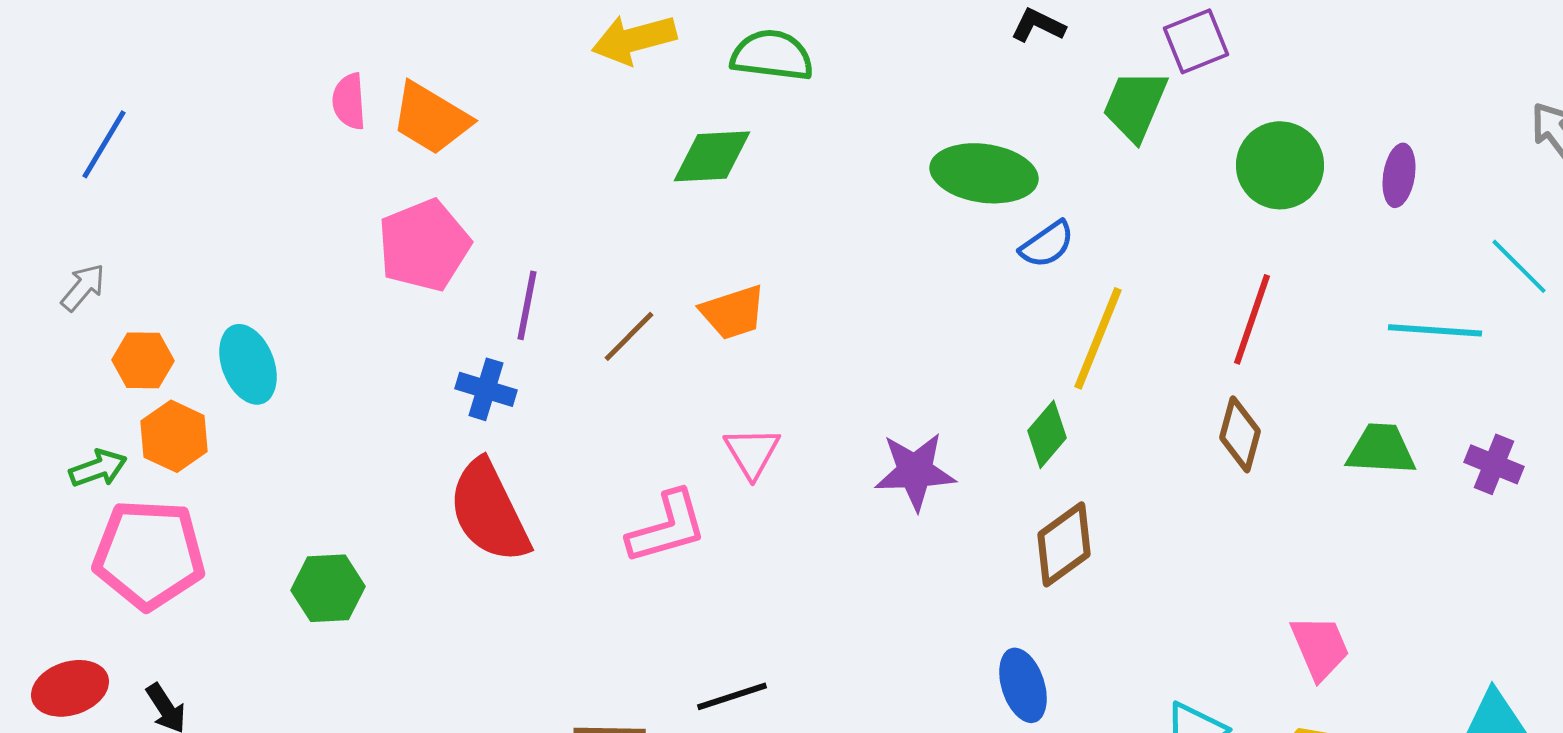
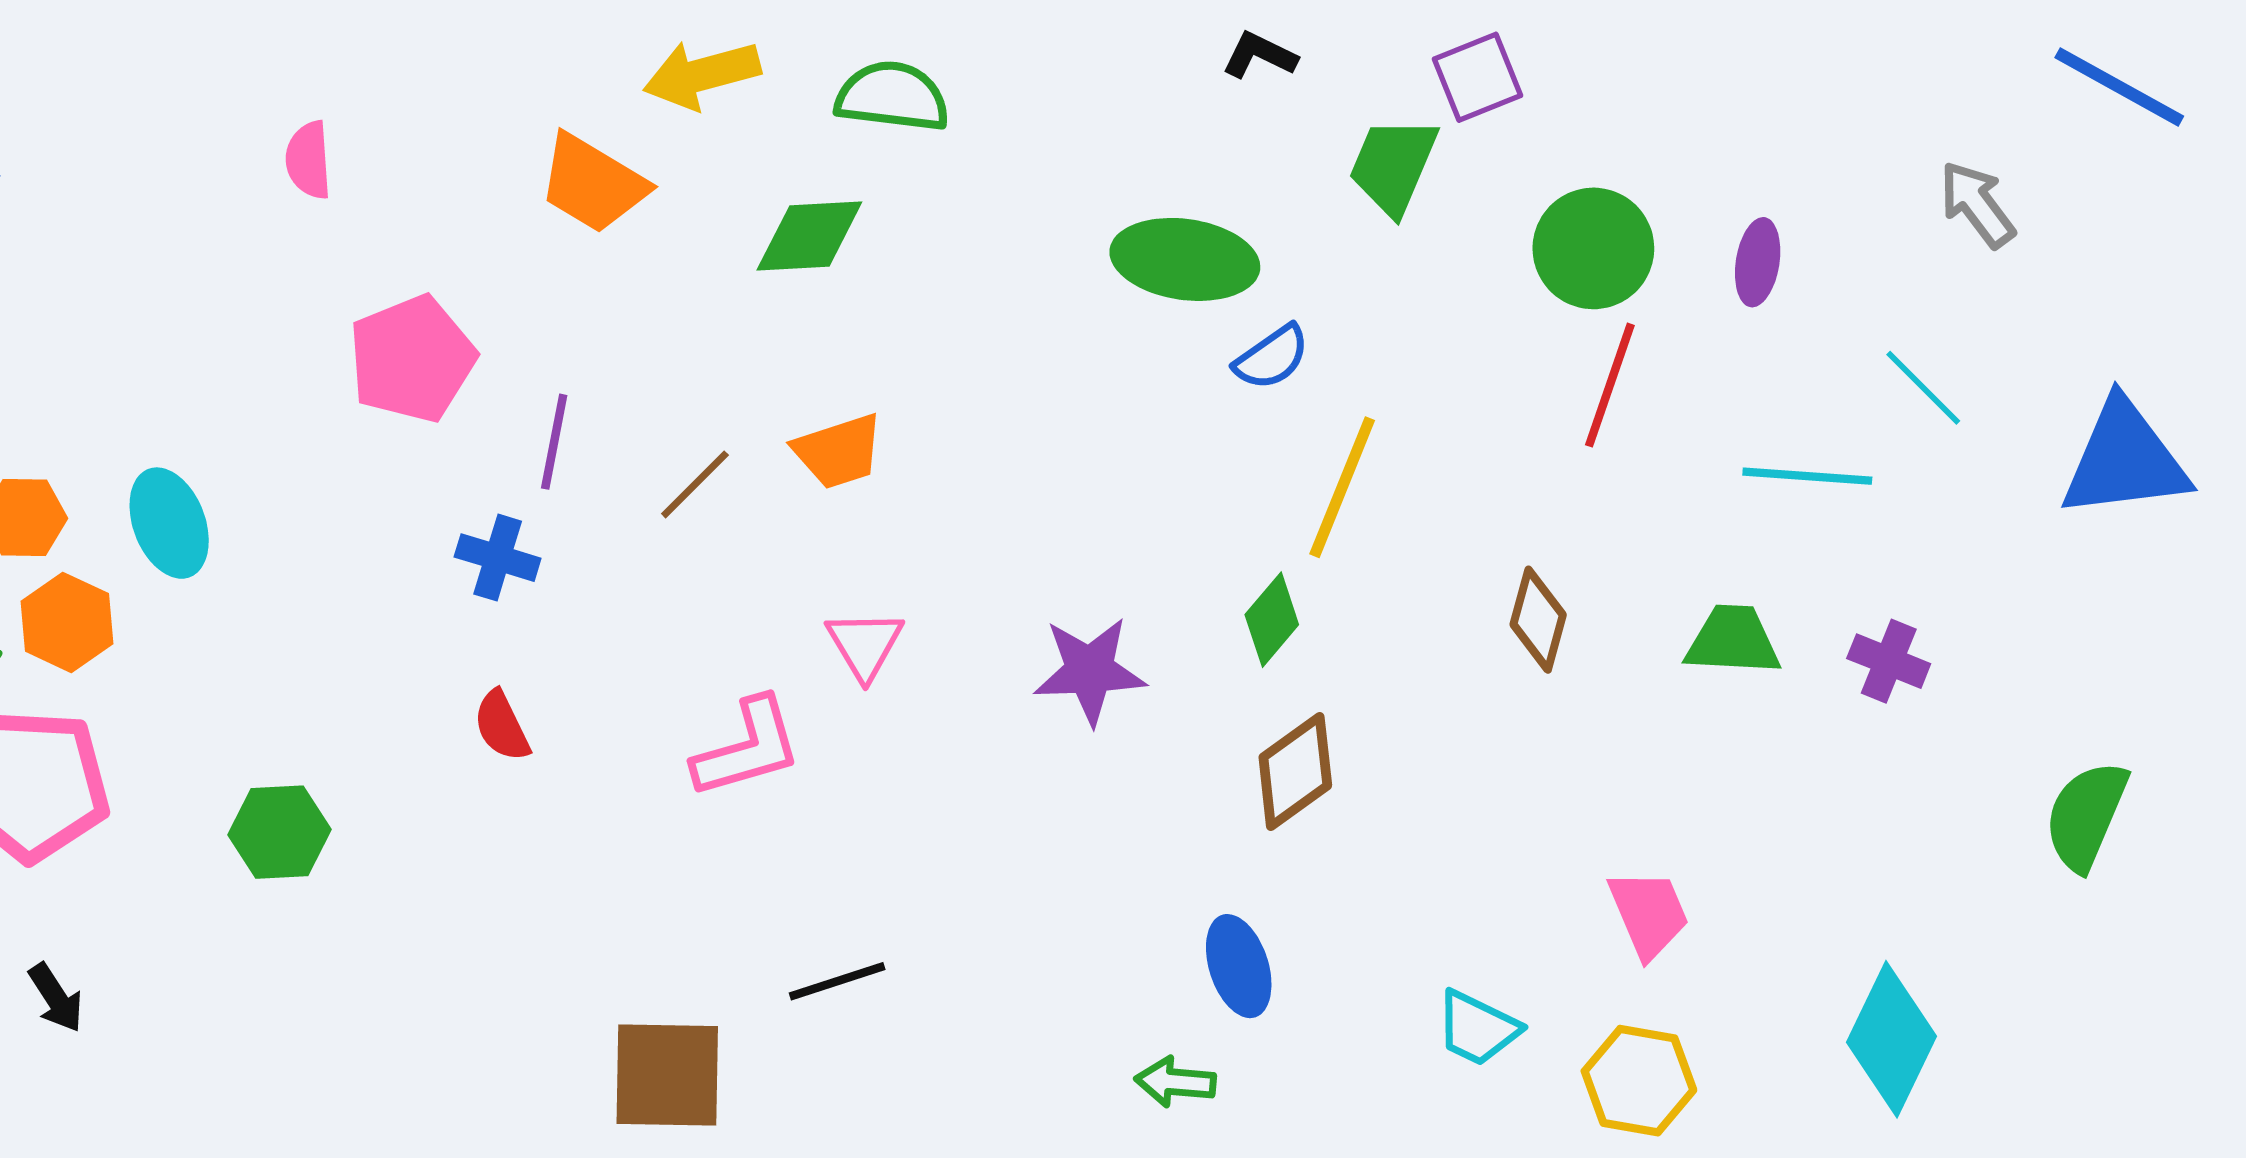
orange trapezoid: (431, 118) -> (593, 184), moved
red line: (1252, 319) -> (1610, 385), moved
red semicircle: (489, 511) -> (502, 726), size x0.5

